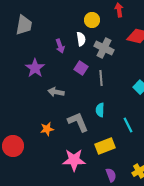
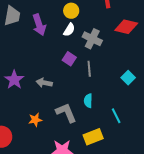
yellow circle: (92, 20) -> (71, 11), moved
white semicircle: (81, 39) -> (69, 30), turned 40
purple arrow: (60, 46) -> (39, 25), moved, size x1.5
purple star: (35, 68) -> (14, 80), moved

